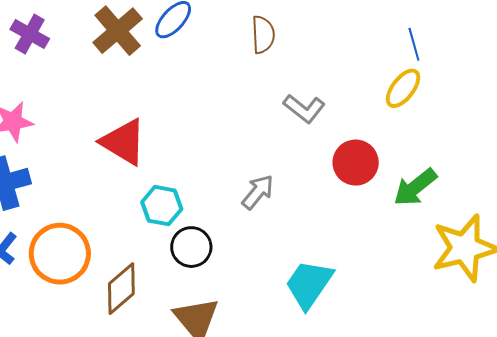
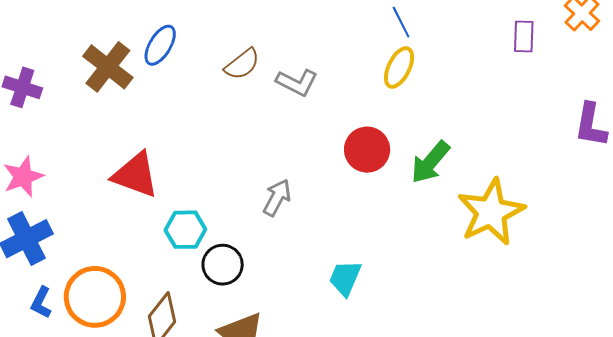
brown semicircle: (263, 35) -> (242, 64), moved, turned 66
gray L-shape: (304, 109) -> (297, 82), moved
cyan trapezoid: (309, 284) -> (345, 278), size x0.7

